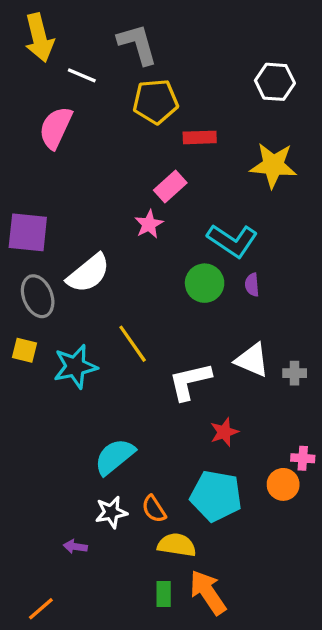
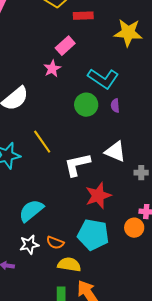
gray cross: (295, 373) -> (141, 173), moved
red star: (224, 432) -> (98, 196), size x1.5
orange semicircle: (154, 509) -> (55, 243), turned -36

